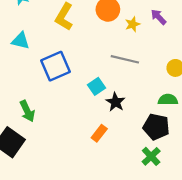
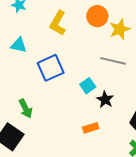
yellow star: (133, 24) -> (120, 29), size x1.5
orange rectangle: (99, 133) -> (91, 128), turned 35

